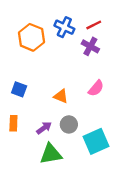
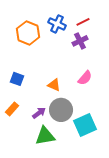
purple cross: (90, 46) -> (80, 41), turned 35
orange rectangle: (13, 123) -> (12, 109), turned 40
gray circle: (69, 124) -> (61, 110), size x1.5

